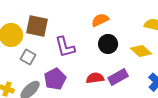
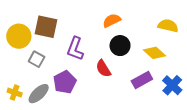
purple L-shape: (65, 47) -> (75, 49), turned 35
purple rectangle: (118, 77) -> (142, 80), moved
red semicircle: (95, 78) -> (103, 69), moved, turned -114

